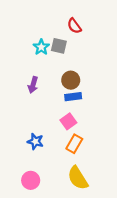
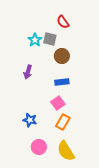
brown circle: (71, 80) -> (62, 56), moved
pink circle: (31, 180) -> (39, 147), moved

